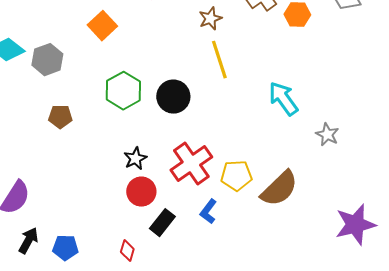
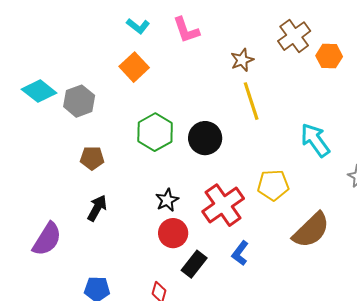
yellow pentagon: (236, 176) -> (273, 185), moved
black arrow: (28, 241) -> (97, 208), moved

